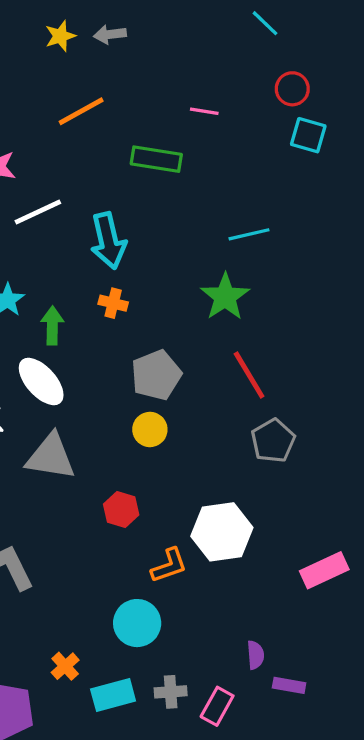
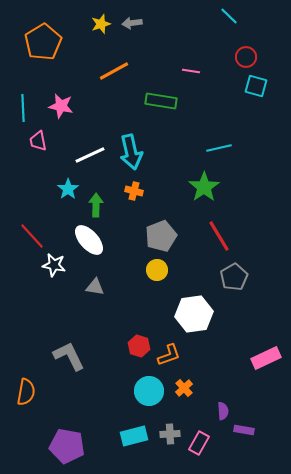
white line: (38, 212) -> (90, 155), moved
gray triangle: (51, 457) -> (95, 287), size x0.6
red hexagon: (121, 509) -> (139, 346), moved
white hexagon: (222, 532) -> (194, 314), moved
orange cross: (65, 666) -> (184, 388), moved

